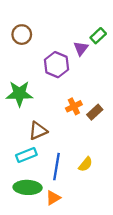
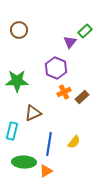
purple hexagon: (56, 65) -> (56, 68), moved
cyan rectangle: (26, 155) -> (12, 131), moved, turned -54

